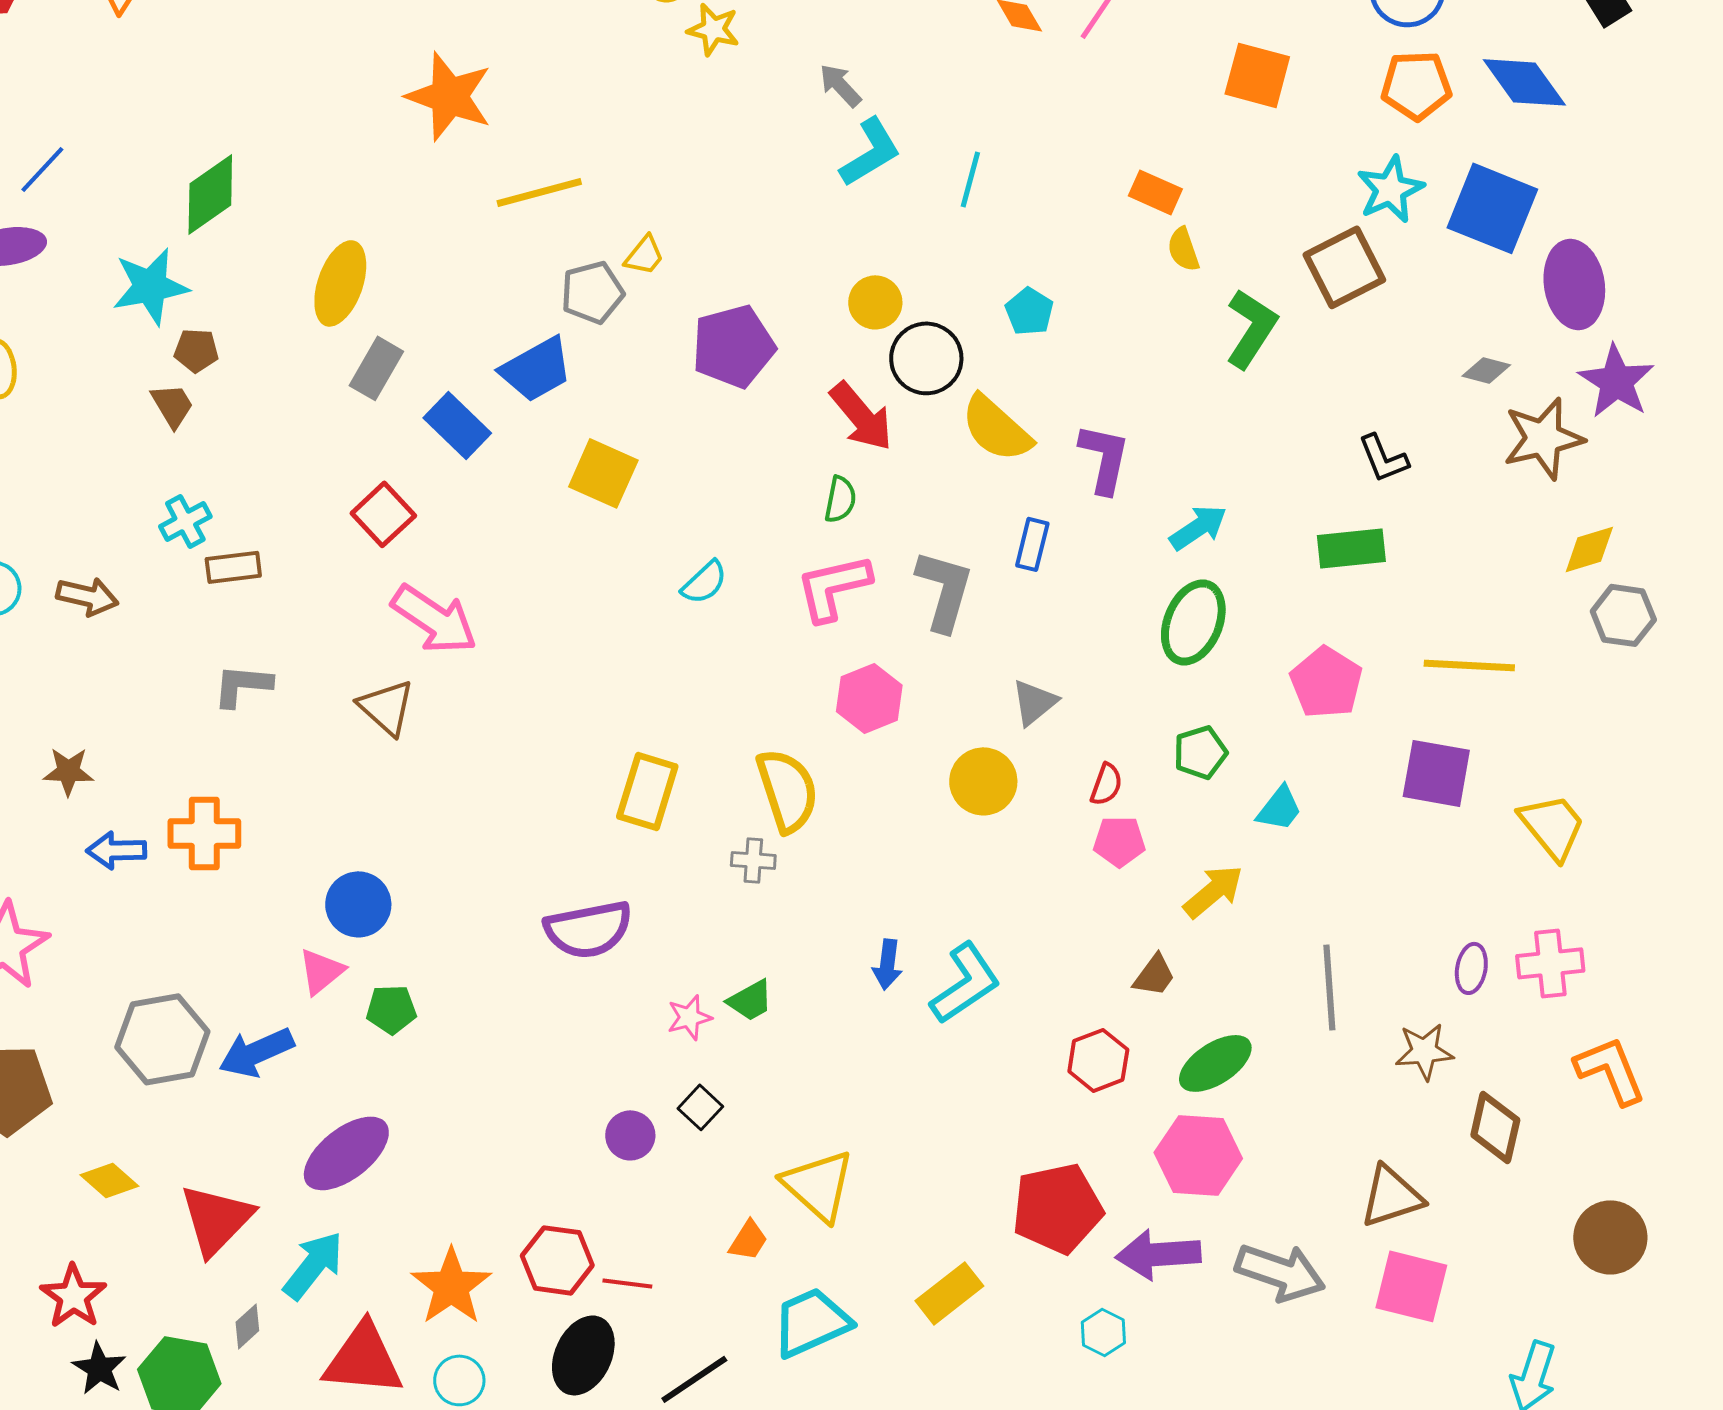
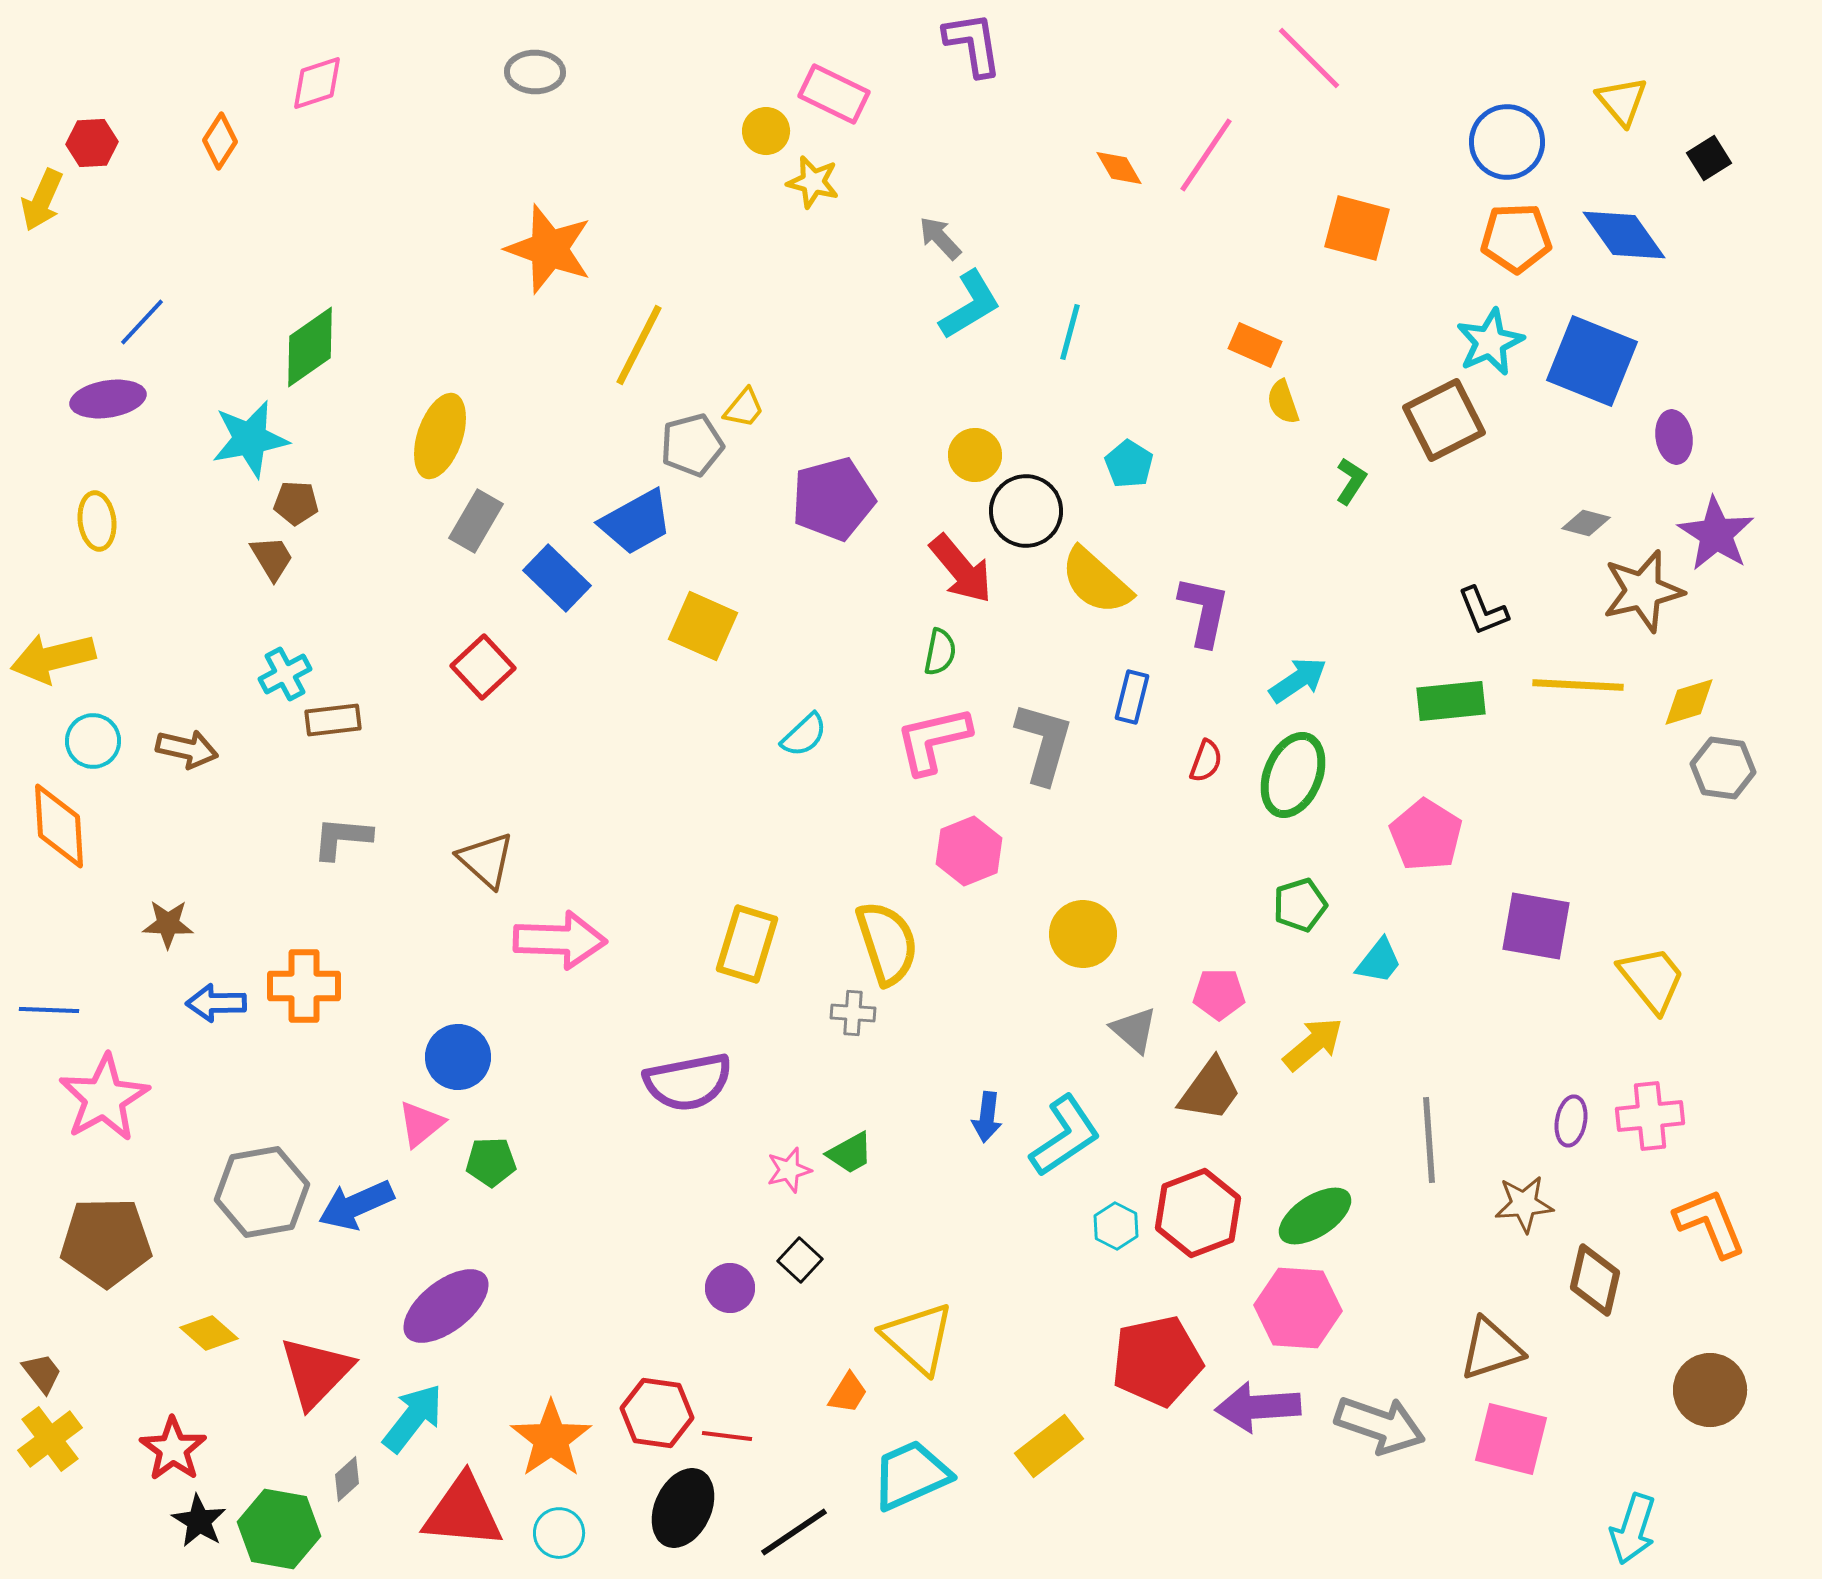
yellow line: (539, 192) -> (639, 345), turned -48
purple ellipse: (1574, 284) -> (1674, 437), size x0.6
green L-shape: (1251, 328) -> (1351, 481), size x0.6
pink arrow: (434, 619) -> (560, 940), moved, turned -32
yellow line: (1469, 665) -> (1578, 685), moved
gray triangle: (1034, 702) -> (1134, 1030), moved, turned -40
red semicircle: (1106, 784) -> (1206, 761), moved
brown trapezoid: (1154, 975) -> (1210, 1090), moved, size x1.5
red hexagon: (1098, 1060) -> (1198, 1213), size x1.4
cyan hexagon: (1103, 1332) -> (1116, 1226), moved

